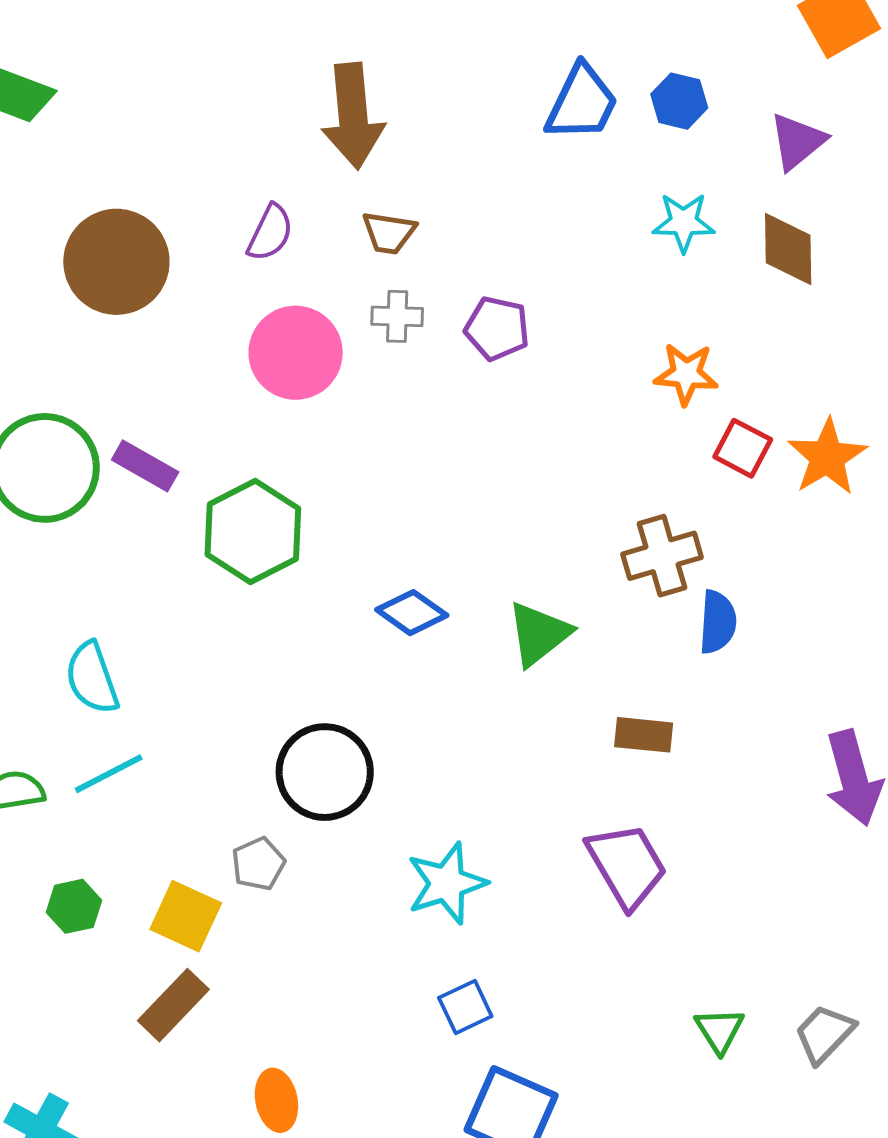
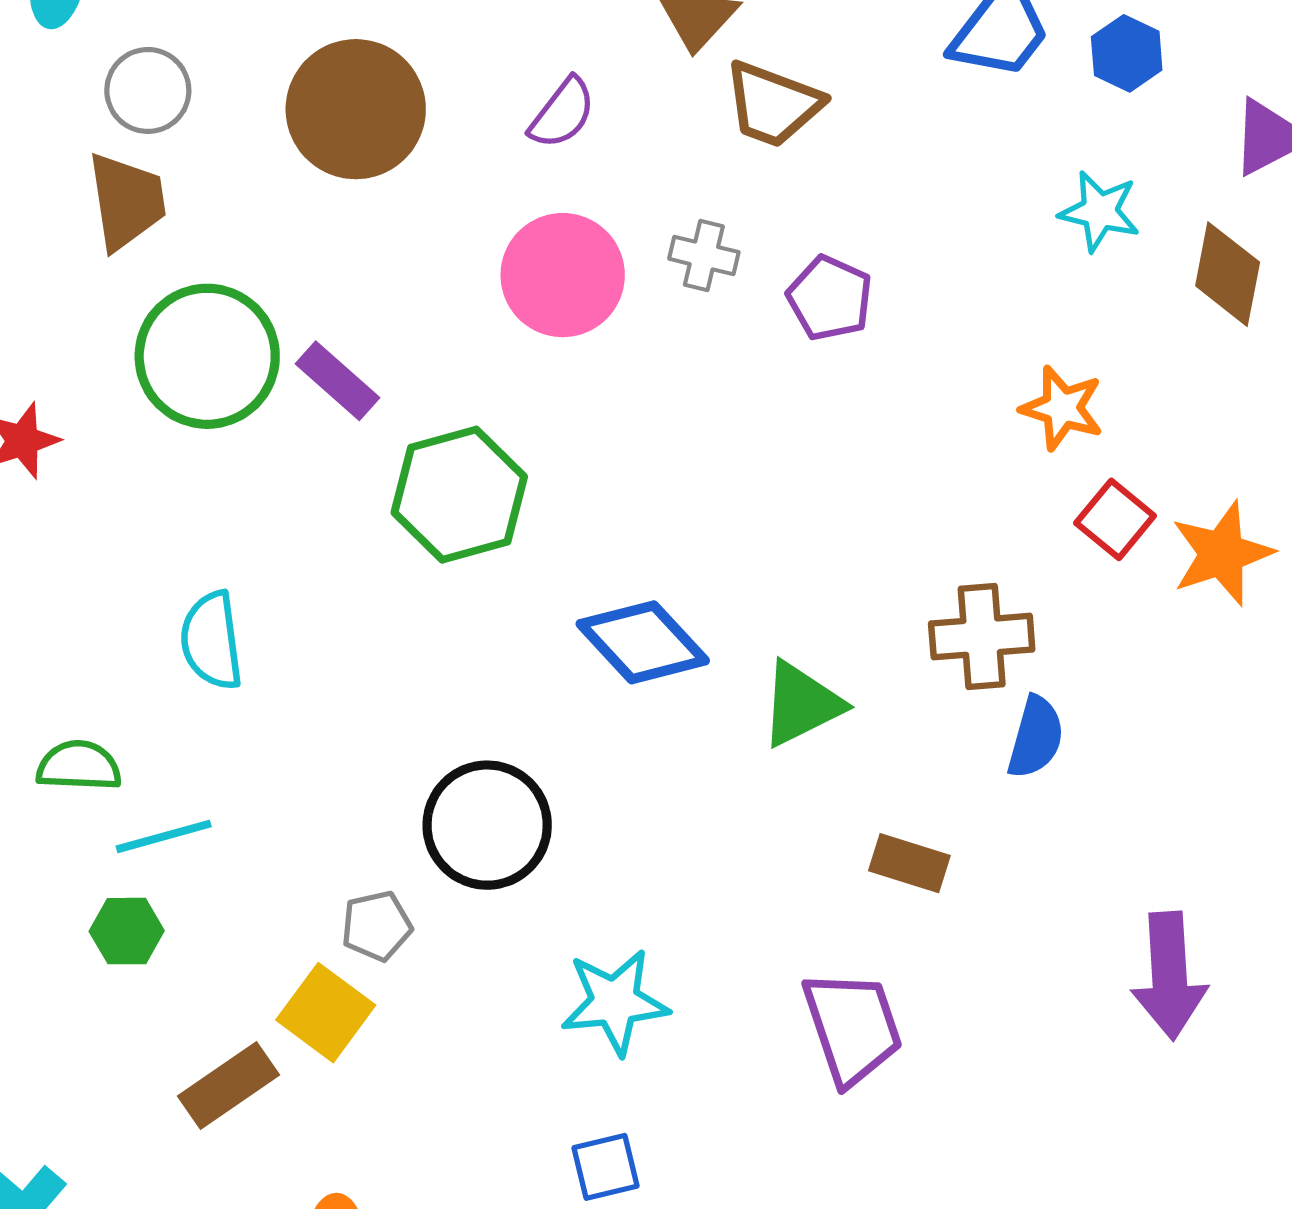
brown trapezoid: (389, 233) -> (773, 104), moved, size x1.4
blue diamond: (412, 613) -> (643, 642), size x1.4
cyan line: (109, 774) -> (164, 836), moved
yellow square: (186, 916) -> (326, 1013), moved

